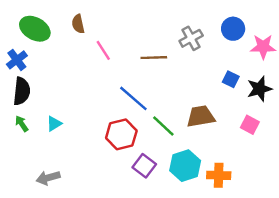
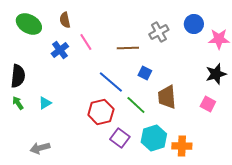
blue cross: (17, 60) -> (60, 50), moved
blue square: (231, 79) -> (145, 73), moved
brown trapezoid: (201, 116) -> (167, 97), turned -85

